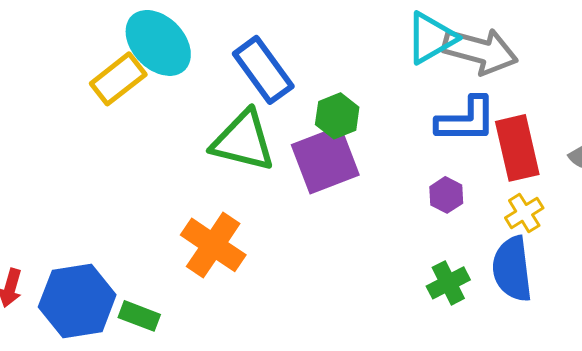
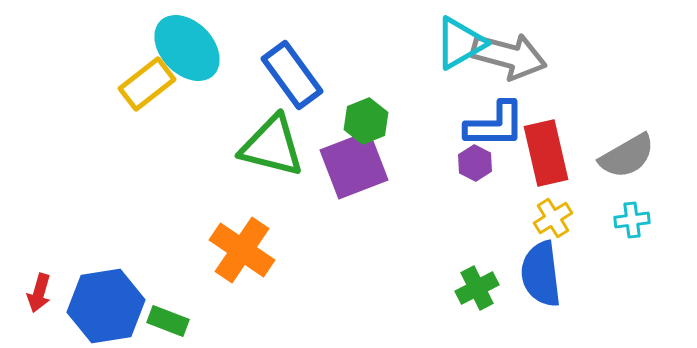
purple hexagon: (446, 195) -> (475, 163), moved

